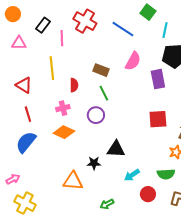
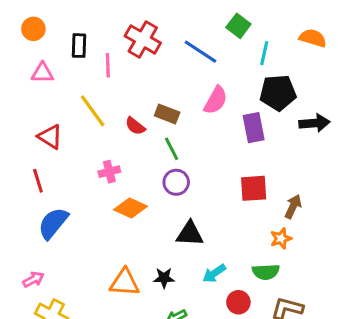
black rectangle: (43, 25) -> (79, 46), turned -35
yellow line: (52, 68) -> (93, 111), turned -30
red semicircle: (74, 85) -> (135, 126), moved, turned 128
red line: (28, 114) -> (38, 181), moved
purple circle: (96, 115) -> (176, 182), moved
orange diamond: (64, 132) -> (131, 208), moved
black star: (94, 163) -> (164, 278), moved

